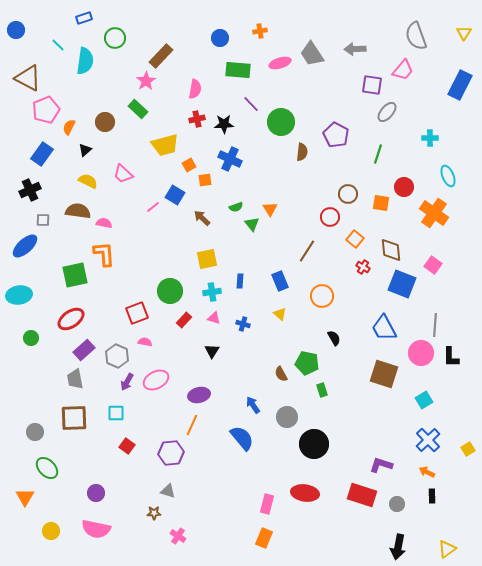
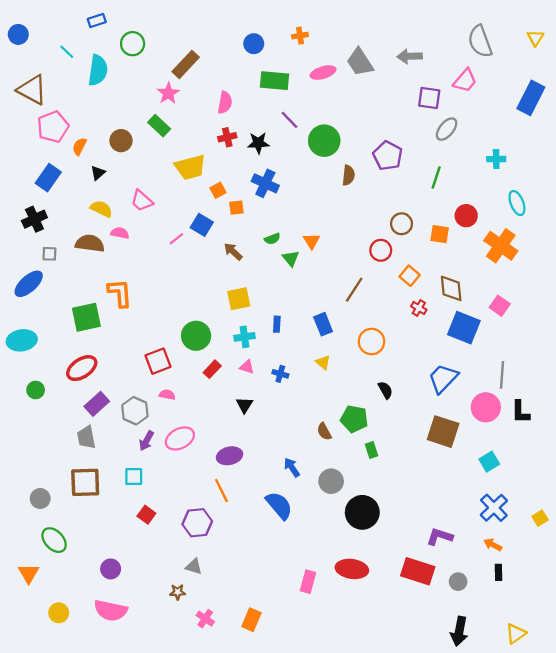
pink semicircle: (104, 223) -> (120, 233), moved
blue trapezoid: (384, 328) -> (443, 378), turned 72
orange line: (192, 425) -> (221, 490), turned -50
orange rectangle: (264, 538) -> (251, 620), moved

